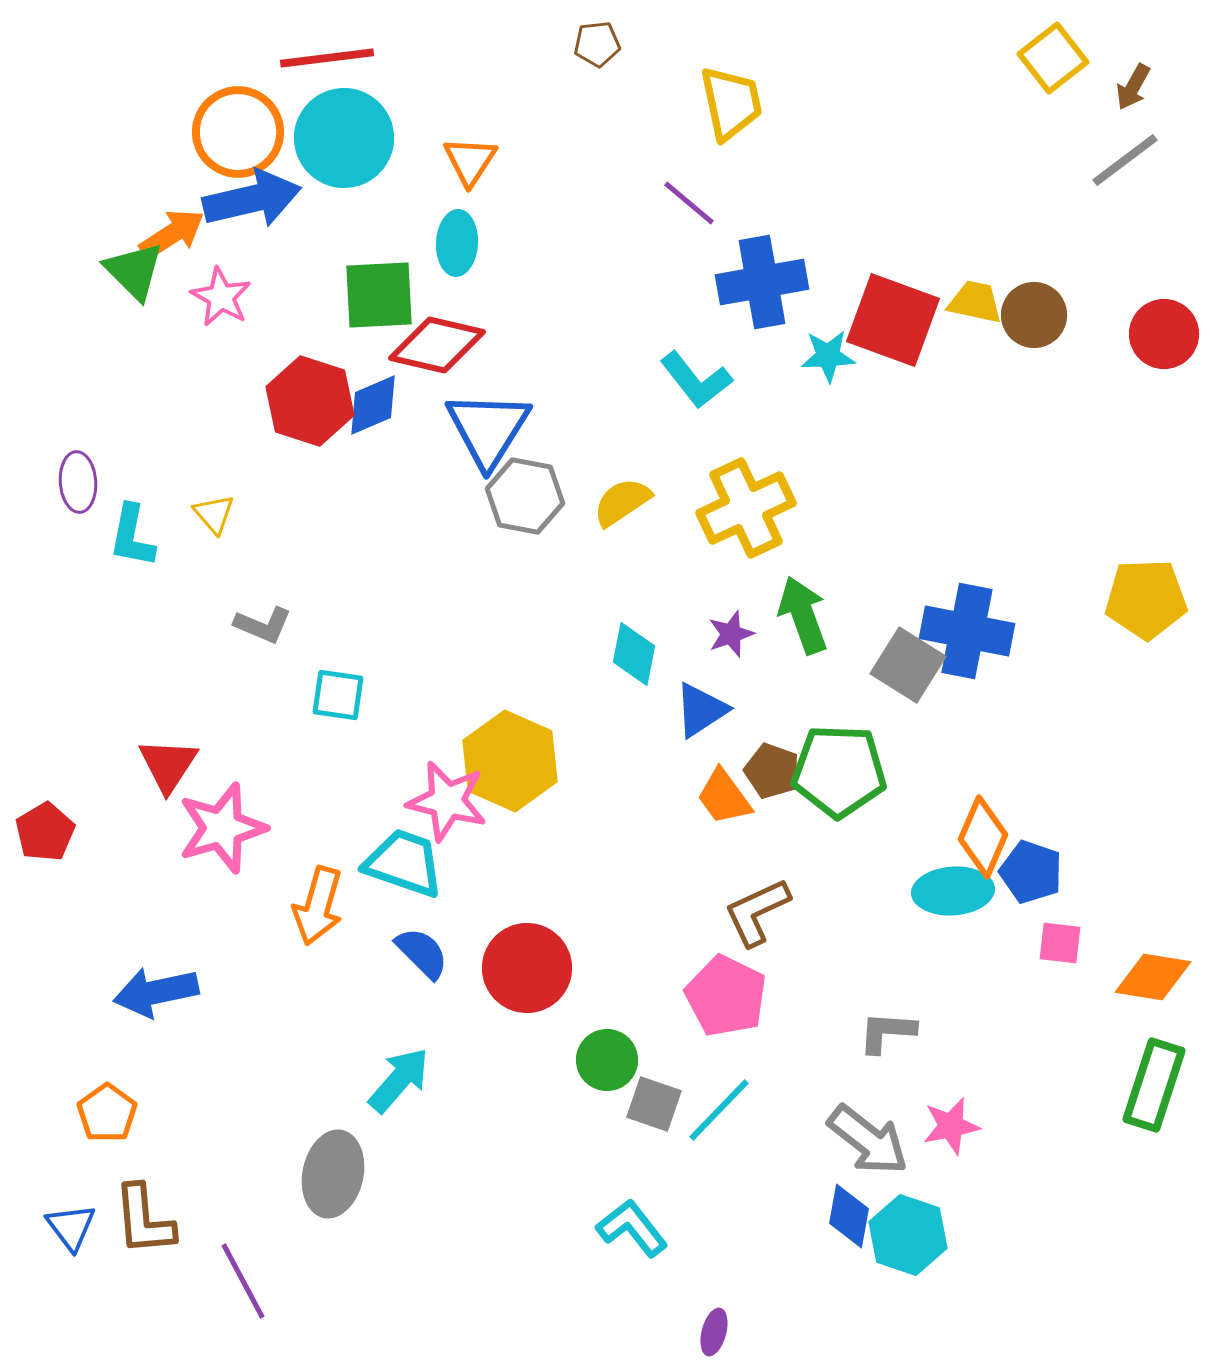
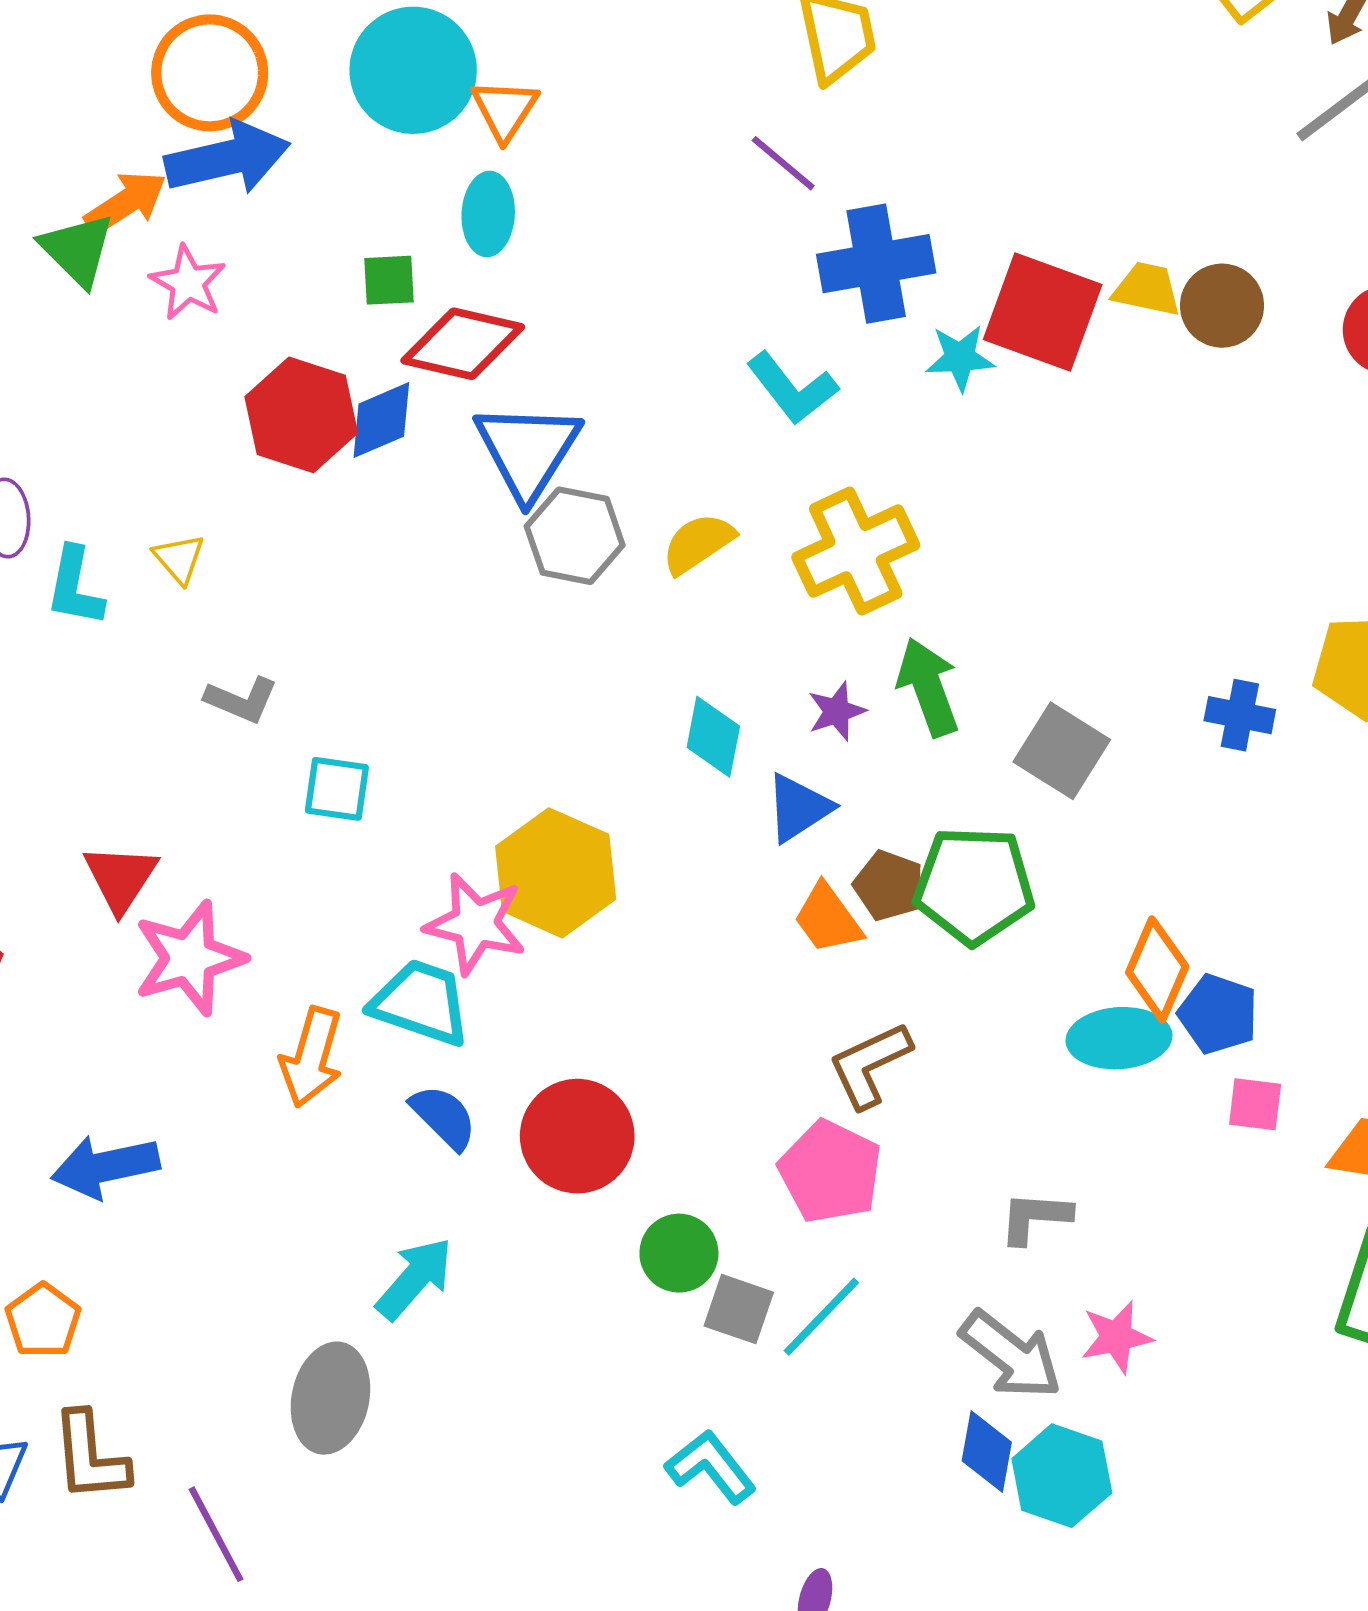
cyan circle: (344, 138) -> (413, 70), moved
green square: (379, 295) -> (389, 280), size x0.6
blue cross: (967, 631) -> (1240, 715), moved, size x0.6

